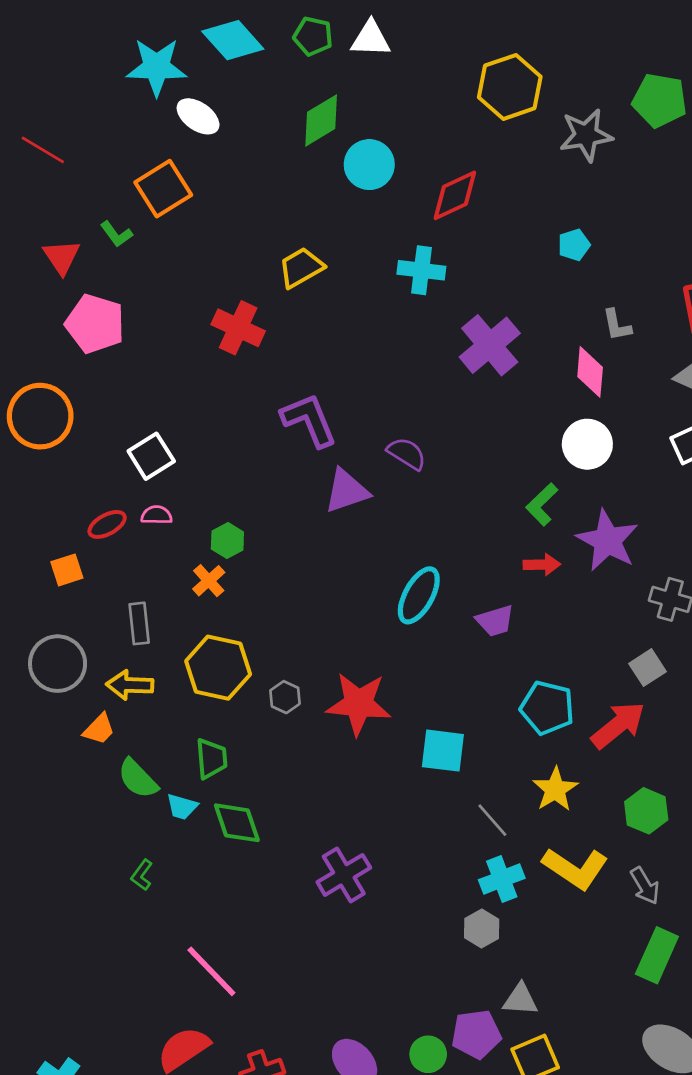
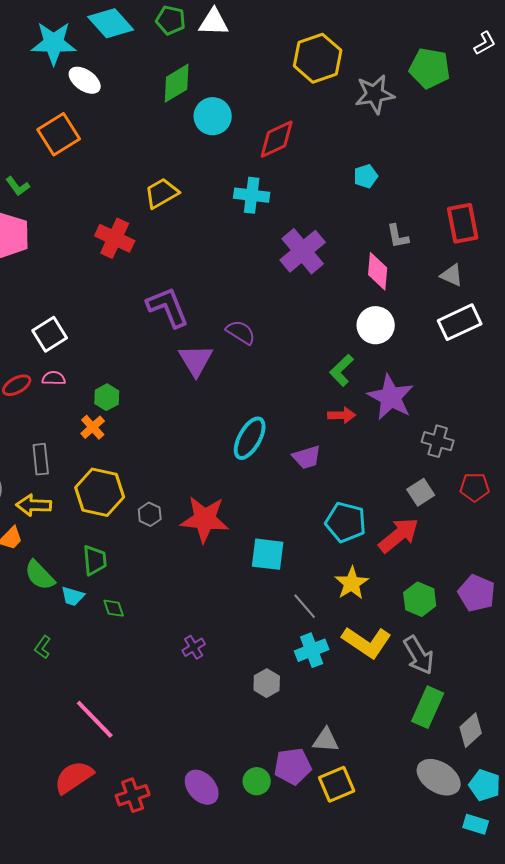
green L-shape: (116, 234) -> (18, 186), moved
purple triangle: (347, 491) -> (196, 360), turned -42
green diamond: (237, 823) -> (114, 608), size x0.6
purple cross: (344, 875) -> (194, 647), size x0.6
gray arrow: (645, 886) -> (419, 655), size x1.4
gray hexagon: (482, 929) -> (267, 683), moved

